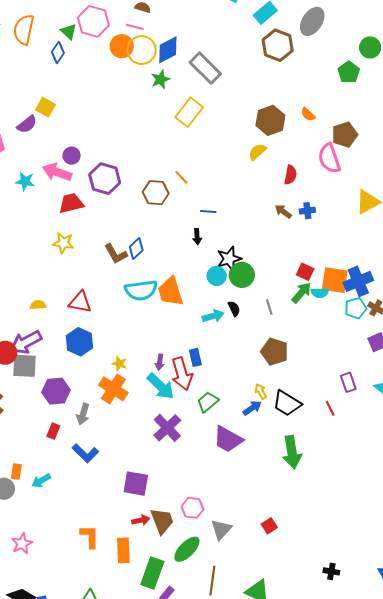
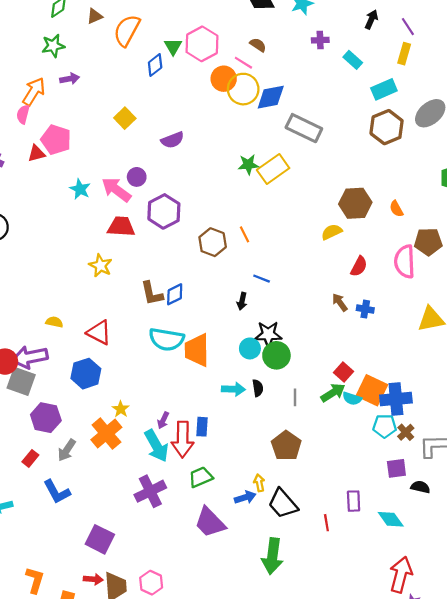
gray rectangle: (205, 68) -> (304, 128), turned -36
green star: (161, 79) -> (248, 165), moved
purple semicircle: (27, 124) -> (172, 140), moved

